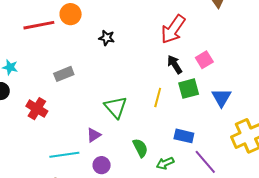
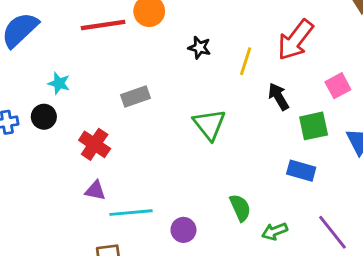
black arrow: (175, 64) -> (279, 97), moved
yellow line: (158, 98) -> (246, 61), moved
green triangle: (116, 107) -> (209, 124), moved
purple triangle: (94, 135) -> (95, 190), moved, turned 42
blue rectangle: (184, 136) -> (301, 171), moved

